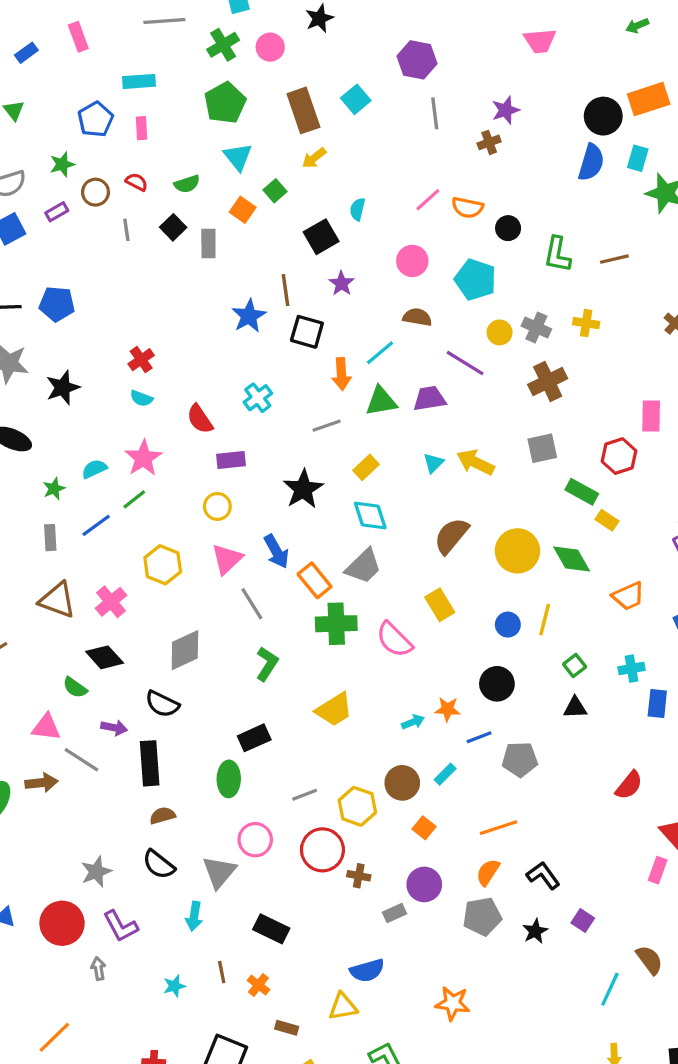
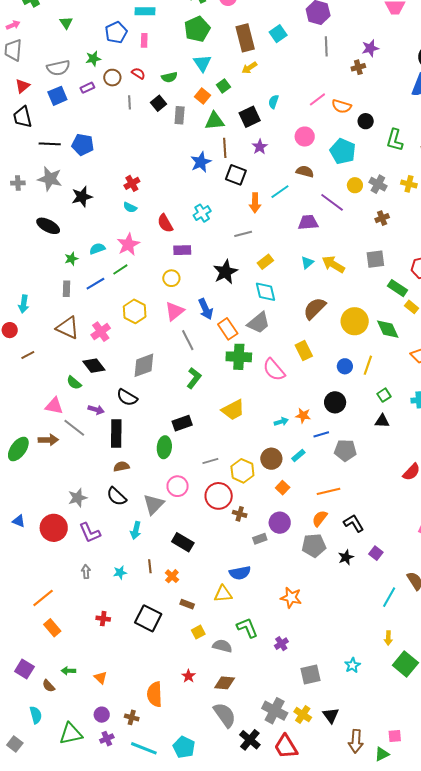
brown cross: (548, 382) -> (382, 218), size x0.6
green triangle: (381, 401) -> (215, 121), moved
gray arrow: (98, 969) -> (86, 572), moved

